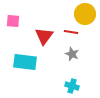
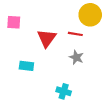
cyan rectangle: (25, 62) -> (26, 66), size x0.6
cyan cross: (72, 86) -> (64, 91), moved

